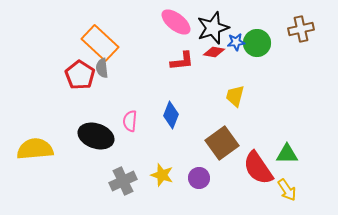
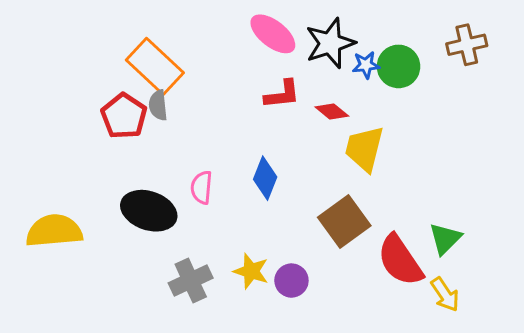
red diamond: (214, 52) -> (332, 111), moved, turned 30
yellow trapezoid: (235, 96) -> (364, 149), size x1.4
green triangle: (287, 154) -> (445, 239), turned -45
purple circle: (199, 178) -> (291, 281), moved

